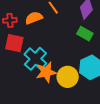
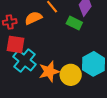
green rectangle: (85, 34) -> (74, 23), moved
cyan cross: (35, 59) -> (25, 60), moved

